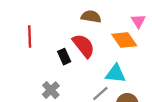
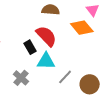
cyan triangle: (116, 74) -> (46, 61), moved

